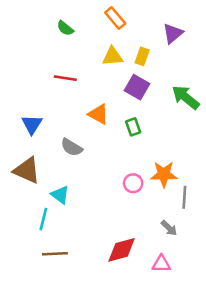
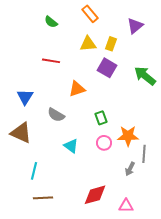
orange triangle: (99, 114) -> (77, 89), turned -48
green rectangle: (133, 127) -> (101, 118), moved
cyan triangle: (60, 195) -> (71, 146), moved
gray arrow: (169, 228) -> (130, 169), moved, turned 72

